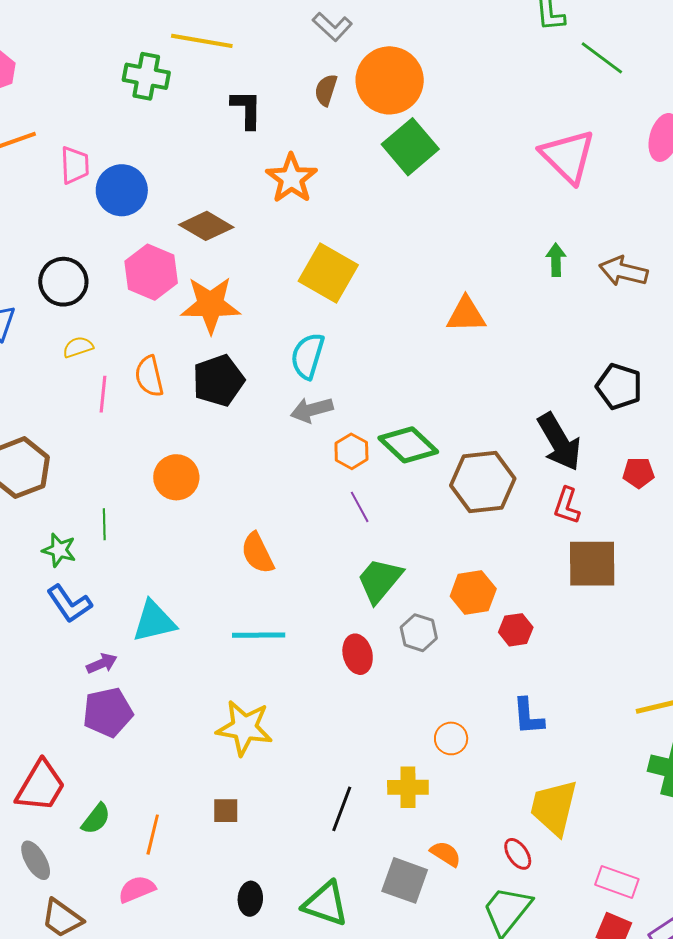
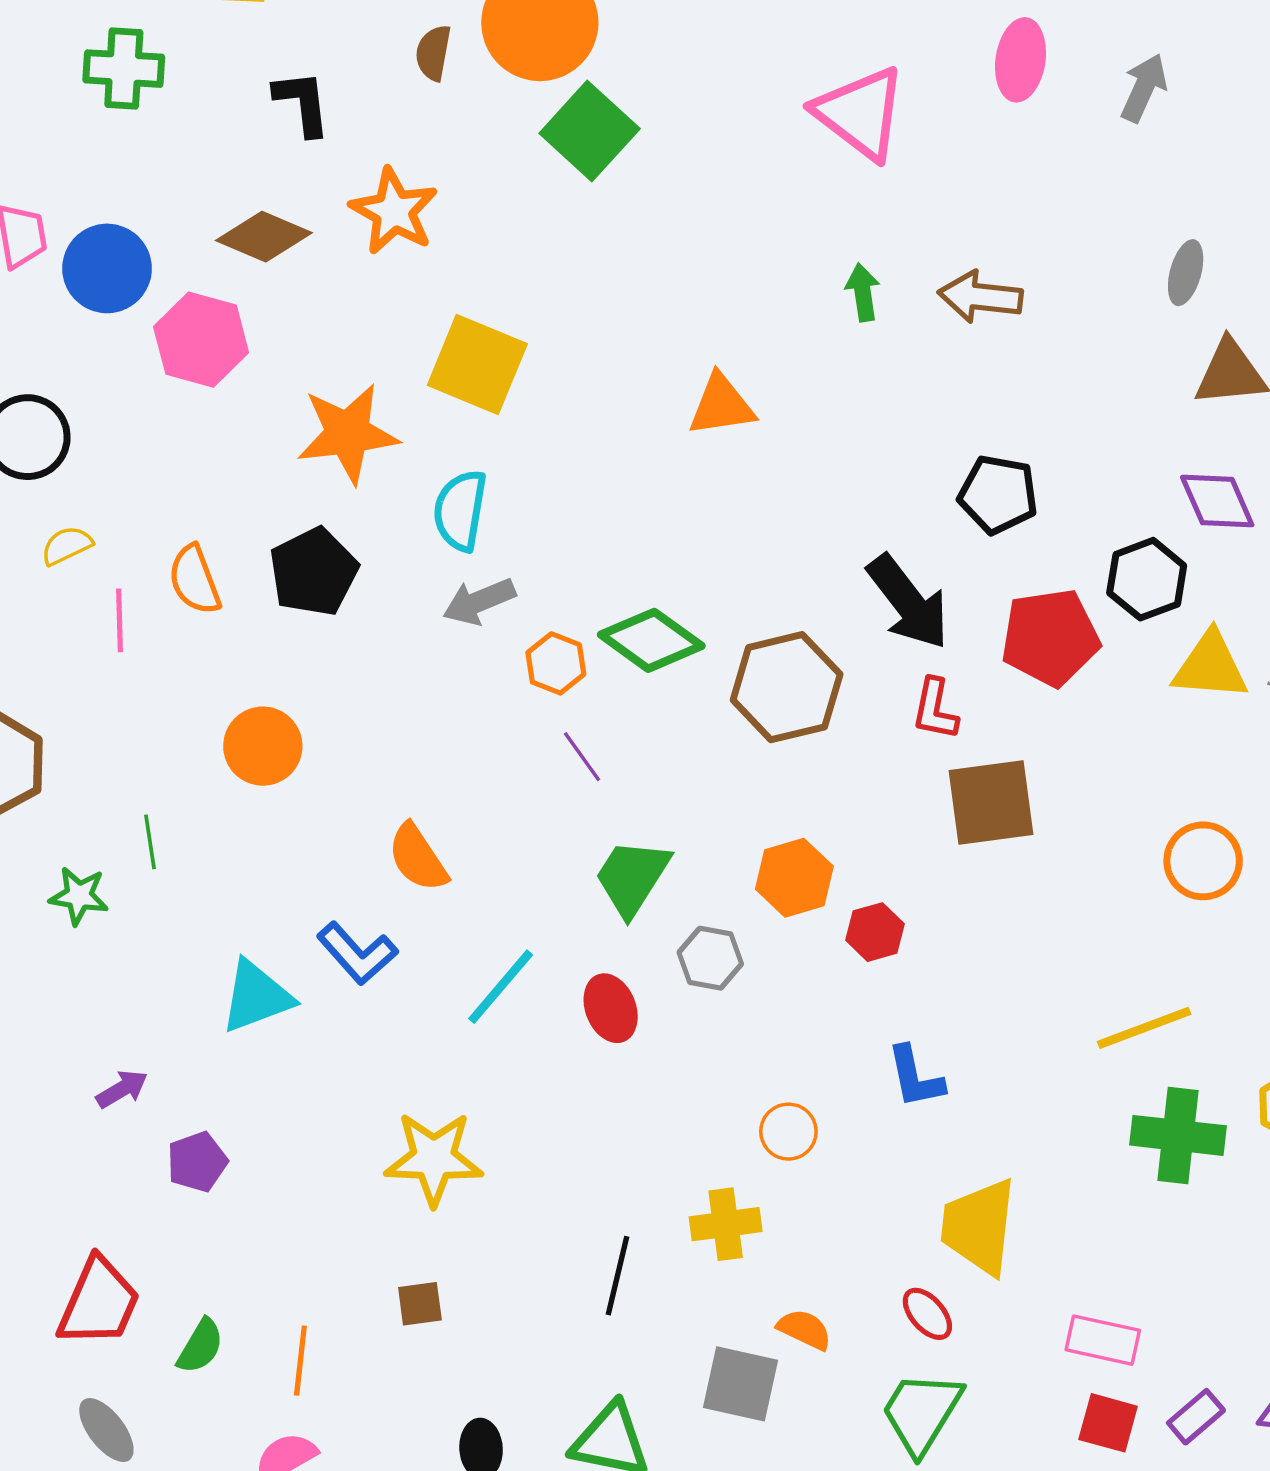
brown diamond: (206, 226) -> (264, 237), moved
pink hexagon: (151, 272) -> (201, 340), moved
orange star: (210, 305) -> (348, 434), moved
red pentagon: (639, 473) -> (1050, 637), size x1.8
blue L-shape: (69, 604) -> (357, 953), moved
cyan line: (259, 635) -> (501, 987), moved, turned -42
purple arrow: (102, 663) -> (122, 1089), moved
purple pentagon: (108, 712) -> (197, 1162), size x0.7

